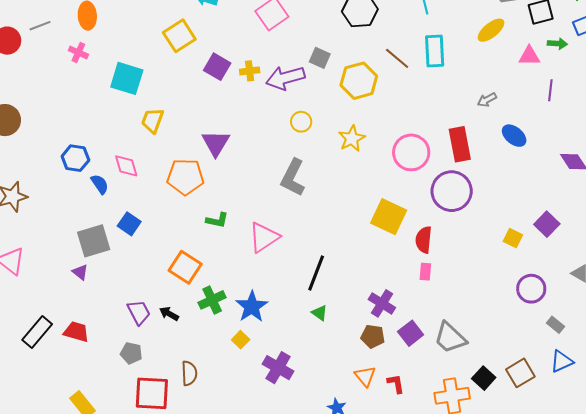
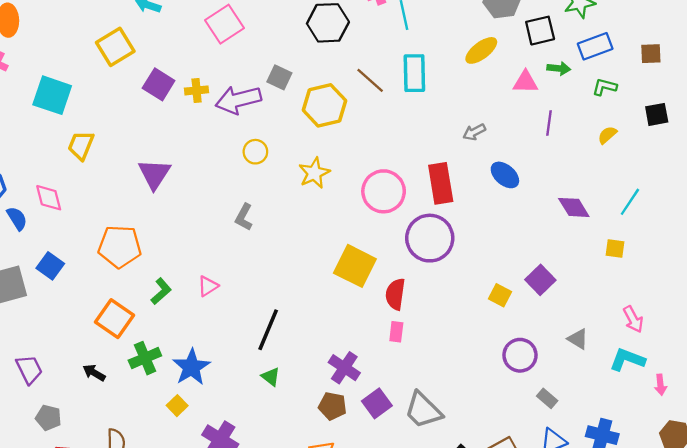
orange pentagon: (185, 177) -> (120, 247), moved
gray L-shape: (293, 178) -> (244, 217), size x0.6
green L-shape: (217, 220) -> (161, 291), moved, turned -55
pink triangle: (264, 237) -> (208, 286), size x0.6
purple trapezoid: (139, 312) -> (29, 369), moved

